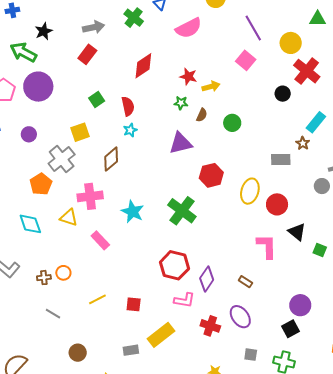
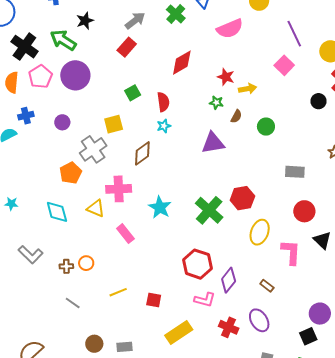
gray arrow: (94, 27) -> (135, 21), turned -30
gray rectangle: (281, 159) -> (295, 172), moved
red hexagon: (211, 175) -> (242, 198), moved
yellow ellipse: (250, 191) -> (260, 232), moved
gray rectangle: (131, 350) -> (125, 347), moved

